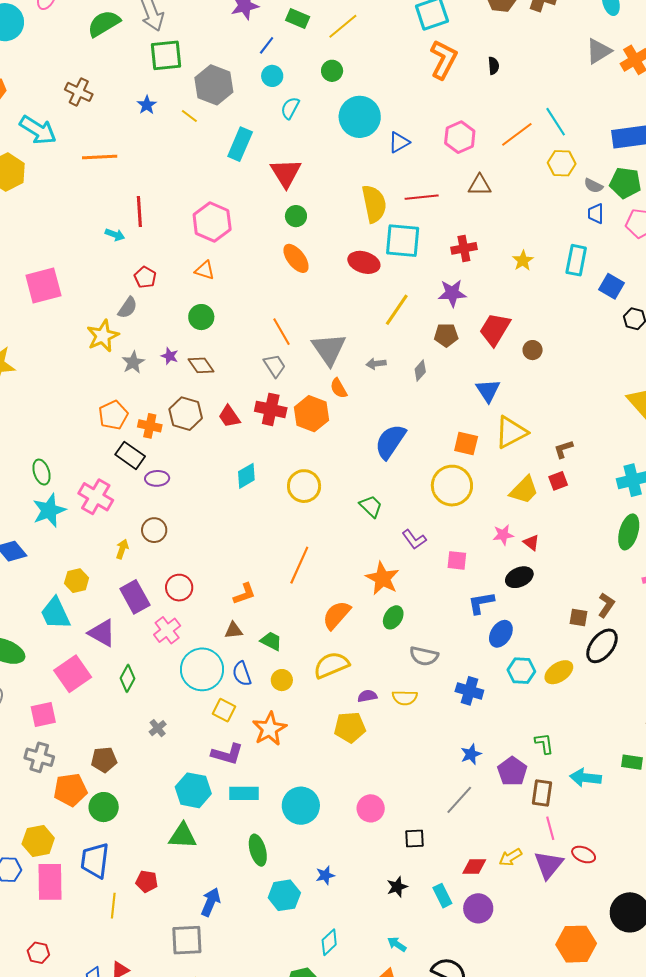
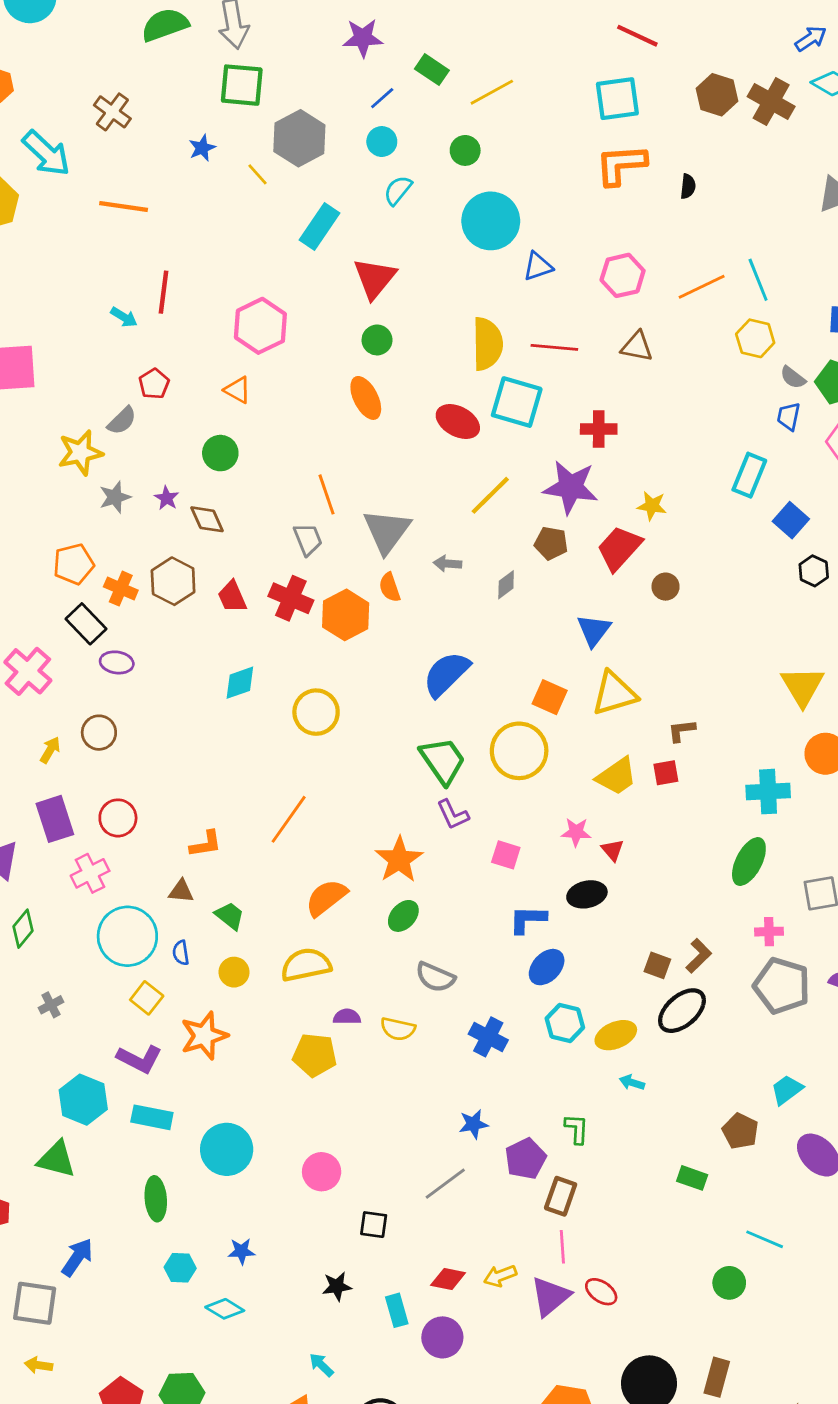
orange L-shape: (443, 60) -> (621, 165), turned -132
yellow star: (523, 261) -> (652, 506), moved, turned 30
purple star: (452, 293) -> (571, 487), size x1.4
green trapezoid: (371, 506) -> (443, 761), moved, size x1.5
blue semicircle: (242, 674) -> (181, 953), size x0.7
cyan arrow: (586, 778) -> (632, 1083), moved, size x0.6
cyan hexagon: (284, 895) -> (180, 1268), size x0.7
cyan diamond: (329, 942) -> (225, 1309), moved, turned 64

